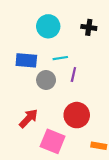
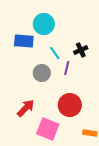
black cross: (89, 27) -> (81, 50), moved, turned -32
cyan line: (60, 58) -> (55, 53), turned 64
blue rectangle: (26, 60) -> (24, 41), moved

